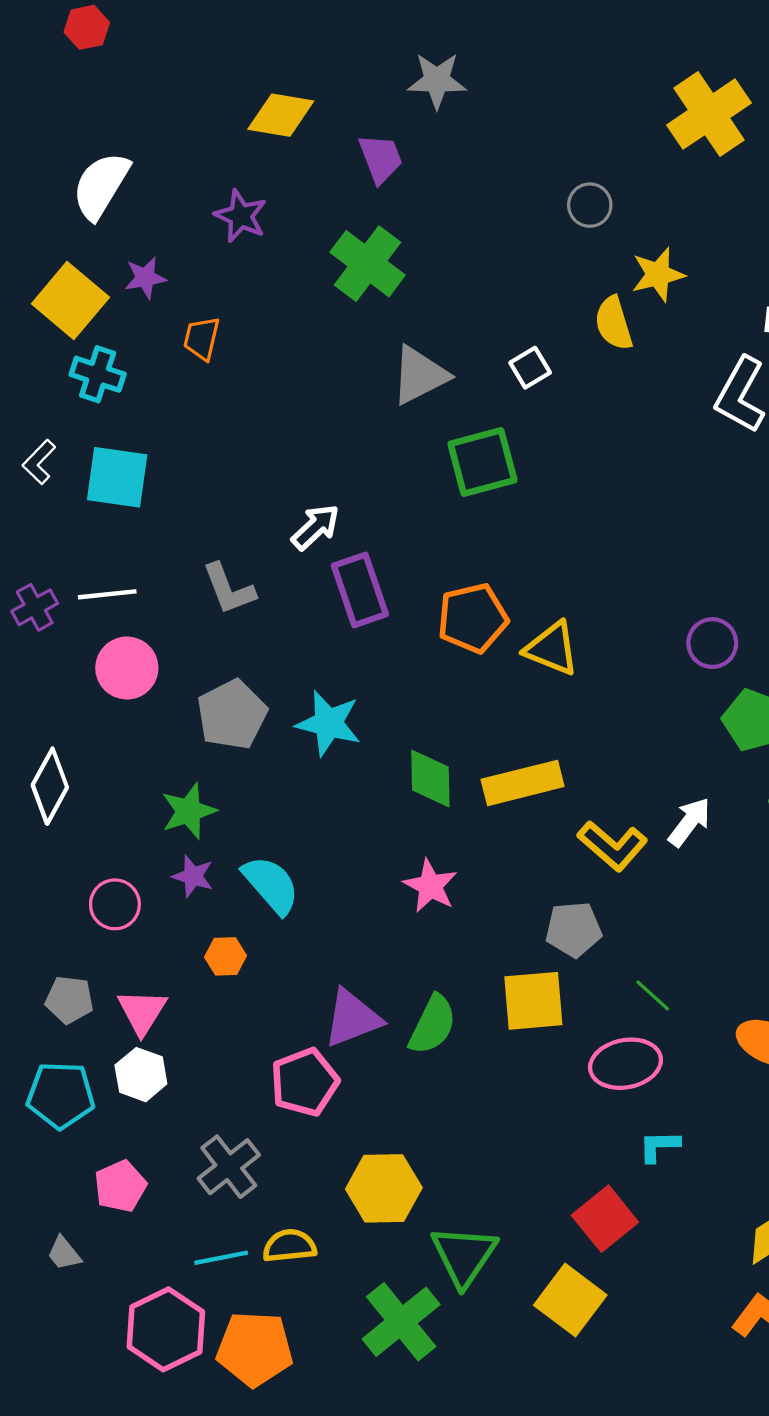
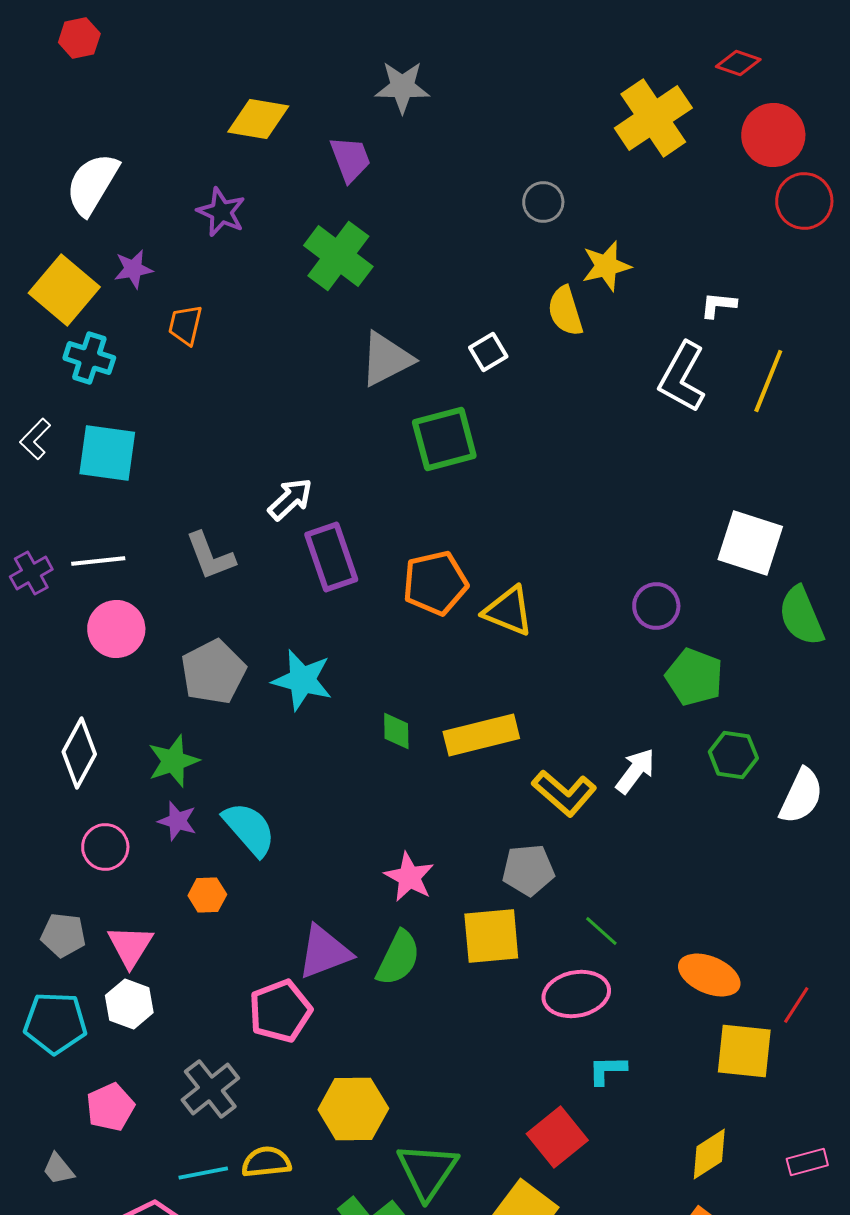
green diamond: (430, 779) -> (396, 731), size x0.7
white diamond: (50, 786) -> (79, 753), moved
pink star: (430, 886) -> (409, 877), moved

